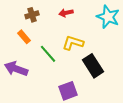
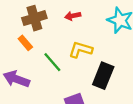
brown cross: (32, 15) -> (34, 18), size x1.5
black rectangle: (93, 66) -> (103, 76), turned 55

